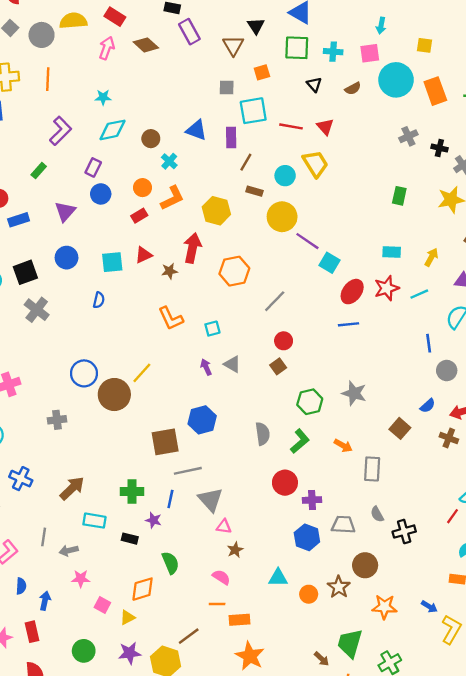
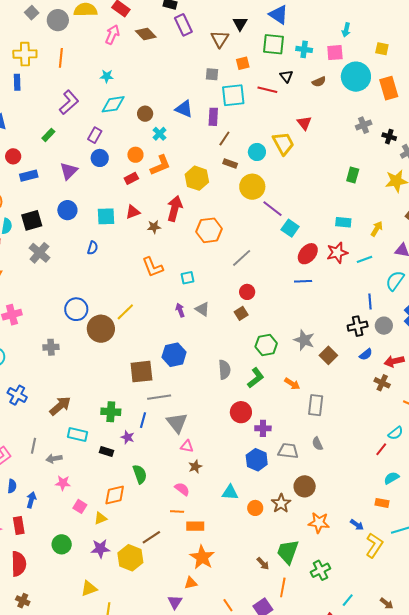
red line: (291, 126) -> (267, 90), moved
red triangle: (325, 127) -> (304, 123), moved
brown square: (400, 428) -> (328, 355), moved
black cross: (404, 532) -> (358, 326), moved

